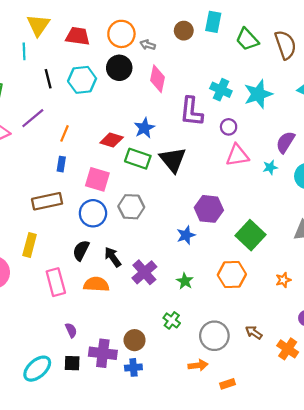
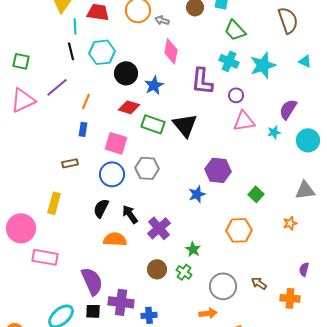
green trapezoid: (247, 39) -> (235, 30), moved
cyan line: (24, 51) -> (75, 26), moved
black circle: (119, 68) -> (126, 73), moved
blue star: (144, 128) -> (154, 85), moved
brown rectangle: (47, 201) -> (70, 163), size x0.6
green square: (250, 235) -> (256, 194), size x0.6
orange star: (283, 280) -> (290, 223), moved
green star: (185, 281) -> (193, 249), moved
pink rectangle: (56, 282) -> (45, 257), moved, turned -65
purple semicircle: (71, 330) -> (92, 281), size x2.0
brown circle: (135, 340) -> (157, 269), moved
orange cross: (288, 349) -> (290, 298), turned -30

